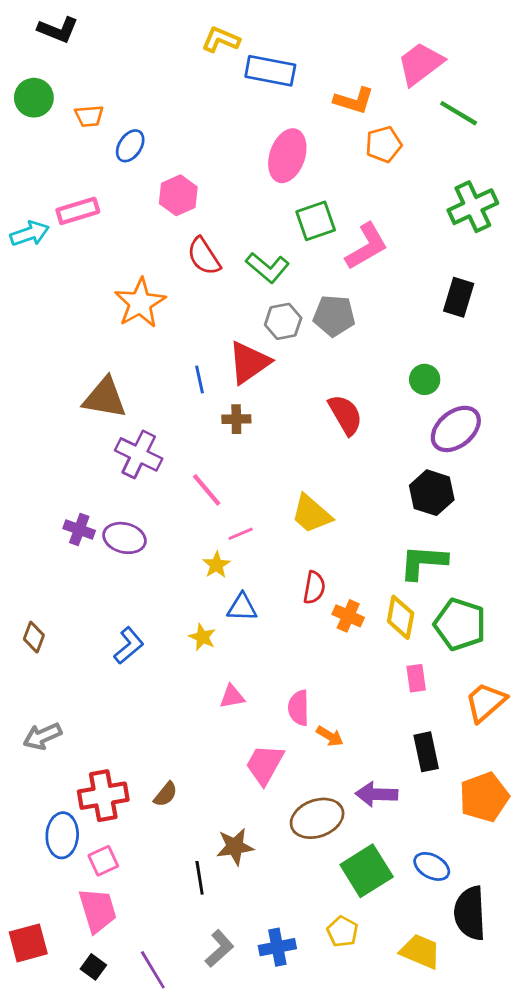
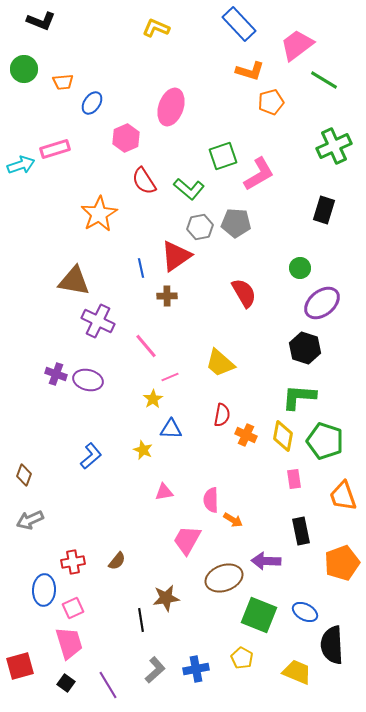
blue rectangle: (270, 71) -> (239, 24), moved, turned 36
pink ellipse: (287, 156) -> (171, 107), moved
brown diamond: (34, 637) -> (24, 475), moved
orange trapezoid: (486, 702) -> (343, 496), turned -68
red cross: (103, 796) -> (73, 562), size x0.7
green square: (367, 871) -> (259, 615), turned -36

